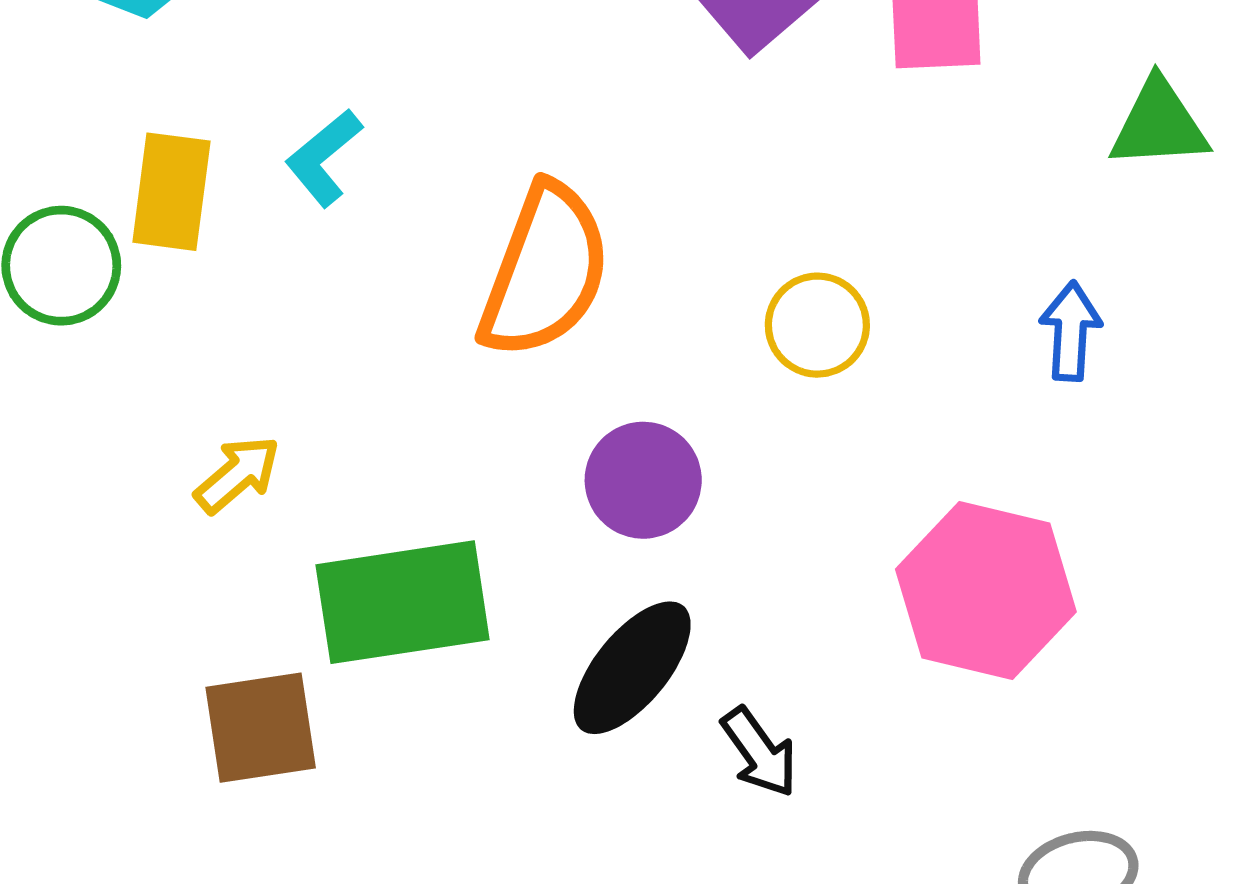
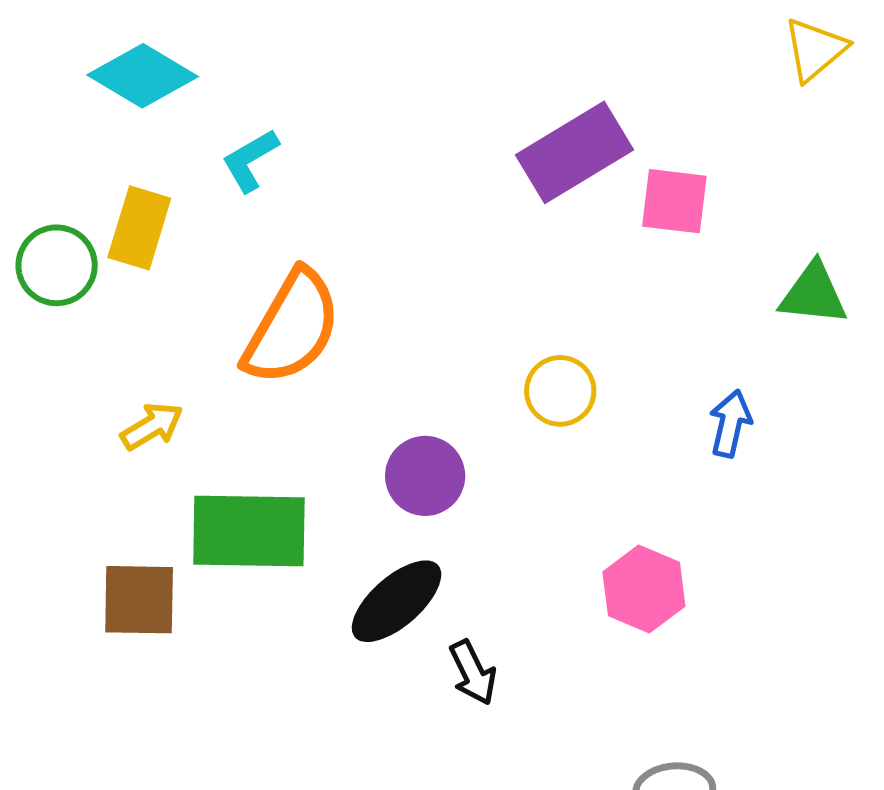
cyan L-shape: (324, 158) -> (250, 160), moved
orange semicircle: (545, 271) -> (292, 327), moved
pink hexagon: (986, 590) -> (644, 589), size x0.7

